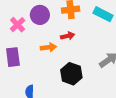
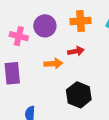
pink cross: (18, 25) -> (19, 36), turned -35

